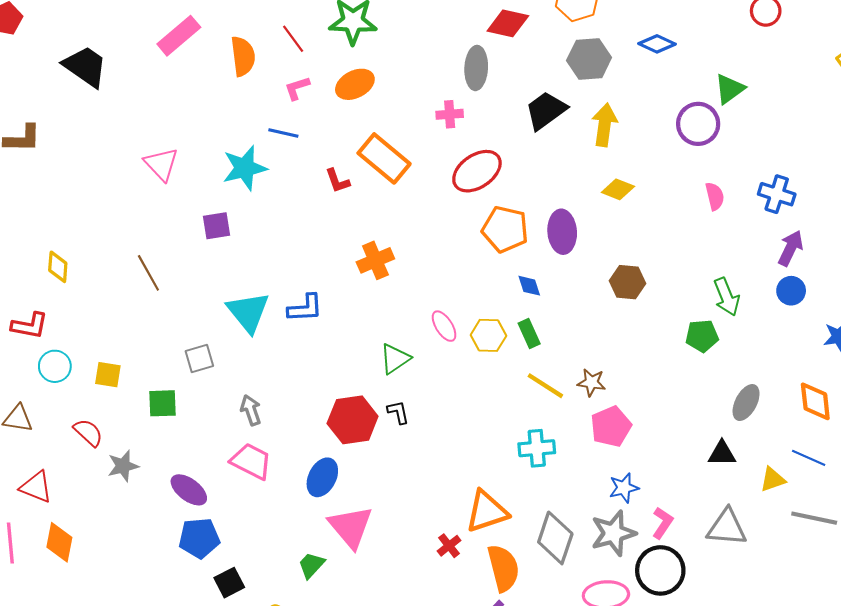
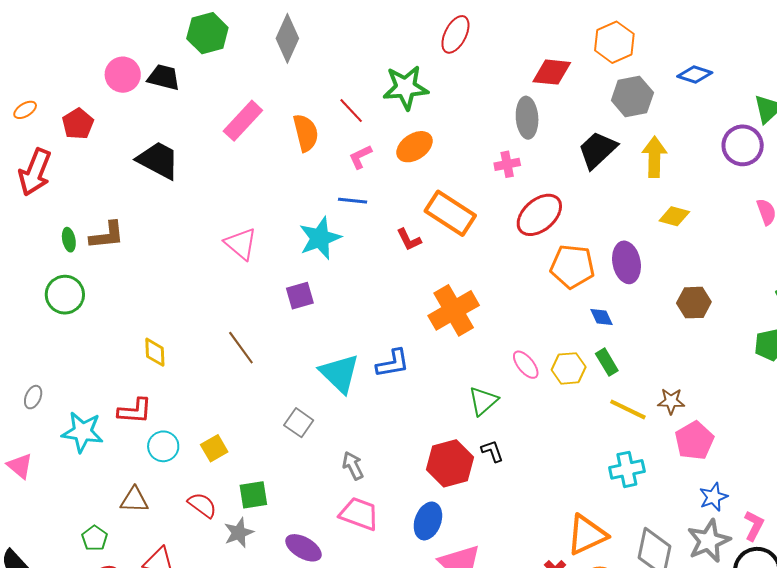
orange cross: (375, 260) -> (454, 310), size x1.4
gray square: (199, 358) -> (299, 423), turned -32
yellow square: (108, 375) -> (214, 448), turned -32
green square: (162, 403) -> (253, 495), moved

